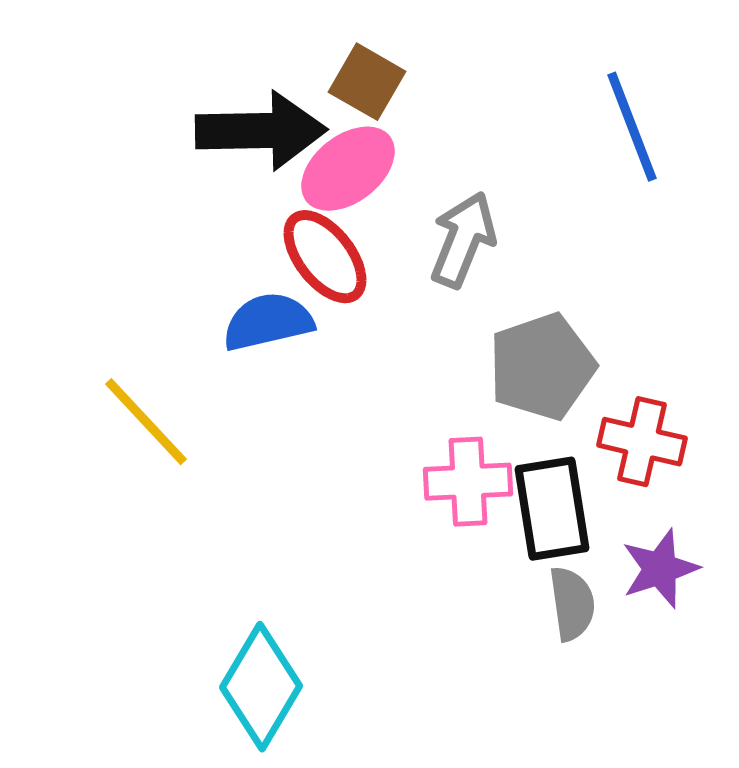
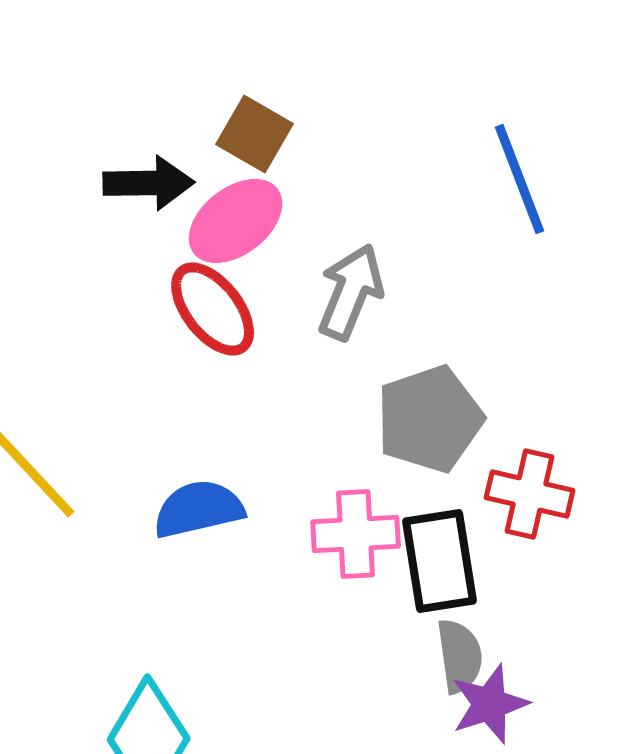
black arrow: (261, 131) -> (149, 183), size x0.7
blue semicircle: (268, 322) -> (199, 509), moved
purple star: (660, 569) -> (490, 704), moved

